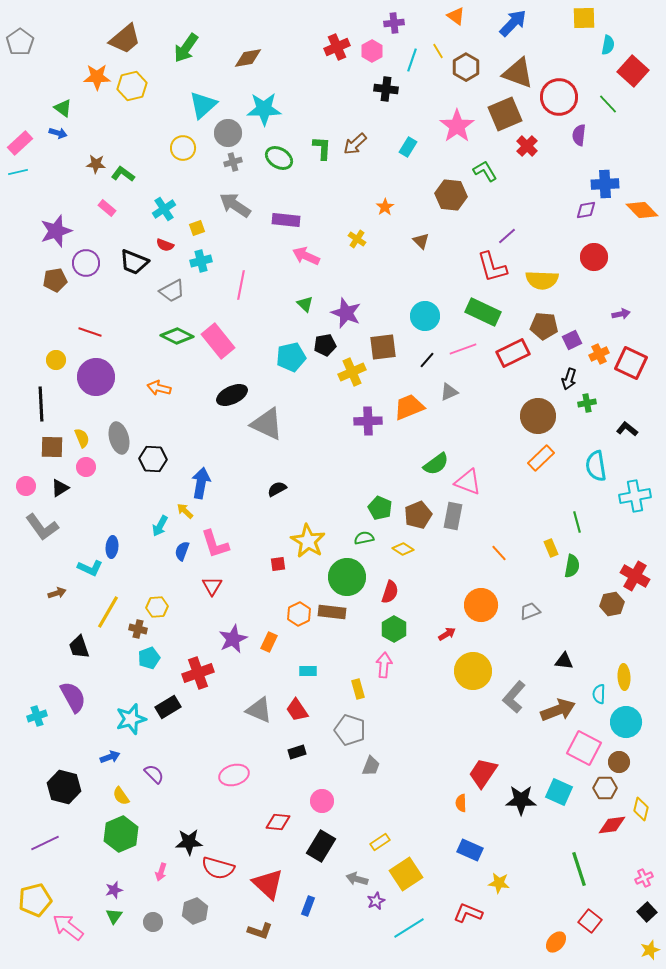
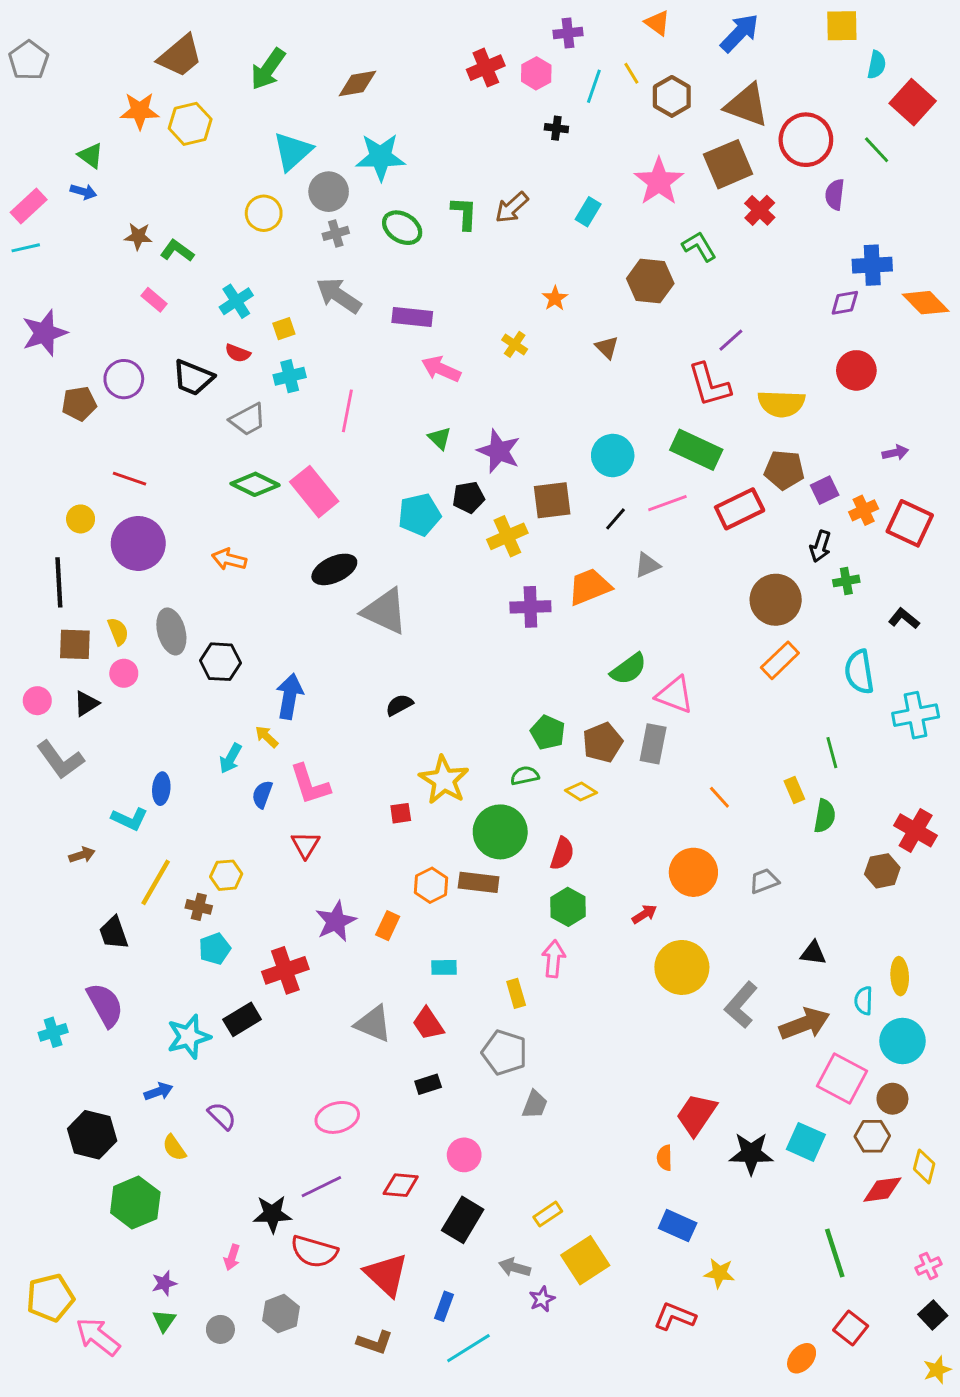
black cross: (386, 89) -> (556, 128), size x0.7
purple star: (56, 231) -> (44, 333), moved
green hexagon: (121, 834) -> (135, 1203), moved
purple line: (45, 843) -> (321, 1187), moved
cyan line: (409, 928) -> (468, 1348), moved

